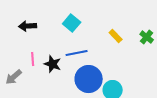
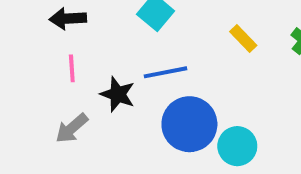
pink line: (33, 59) -> (72, 68), moved
gray arrow: (14, 77) -> (72, 128), moved

